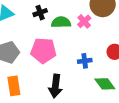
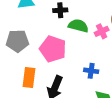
orange rectangle: (14, 86) -> (29, 78), moved

